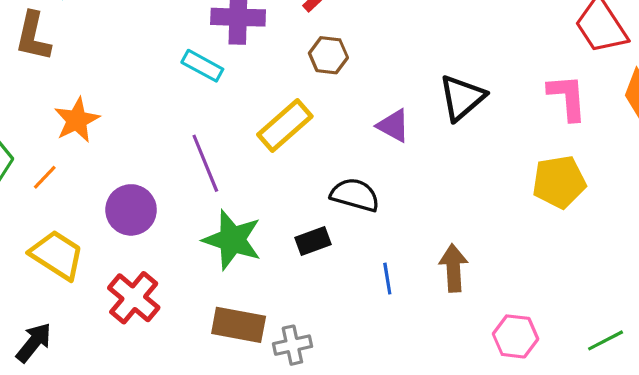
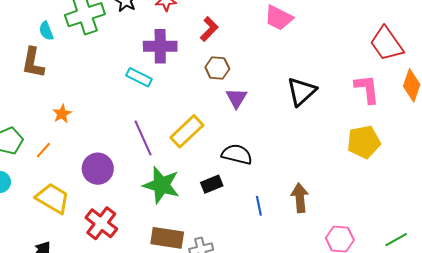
orange star: (77, 120) -> (62, 114), size x0.7
yellow rectangle: (285, 125) -> (187, 131), moved
purple triangle: (393, 126) -> (236, 98), moved, turned 35

